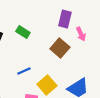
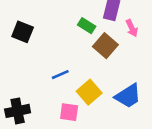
green rectangle: (23, 32) -> (87, 26), moved

